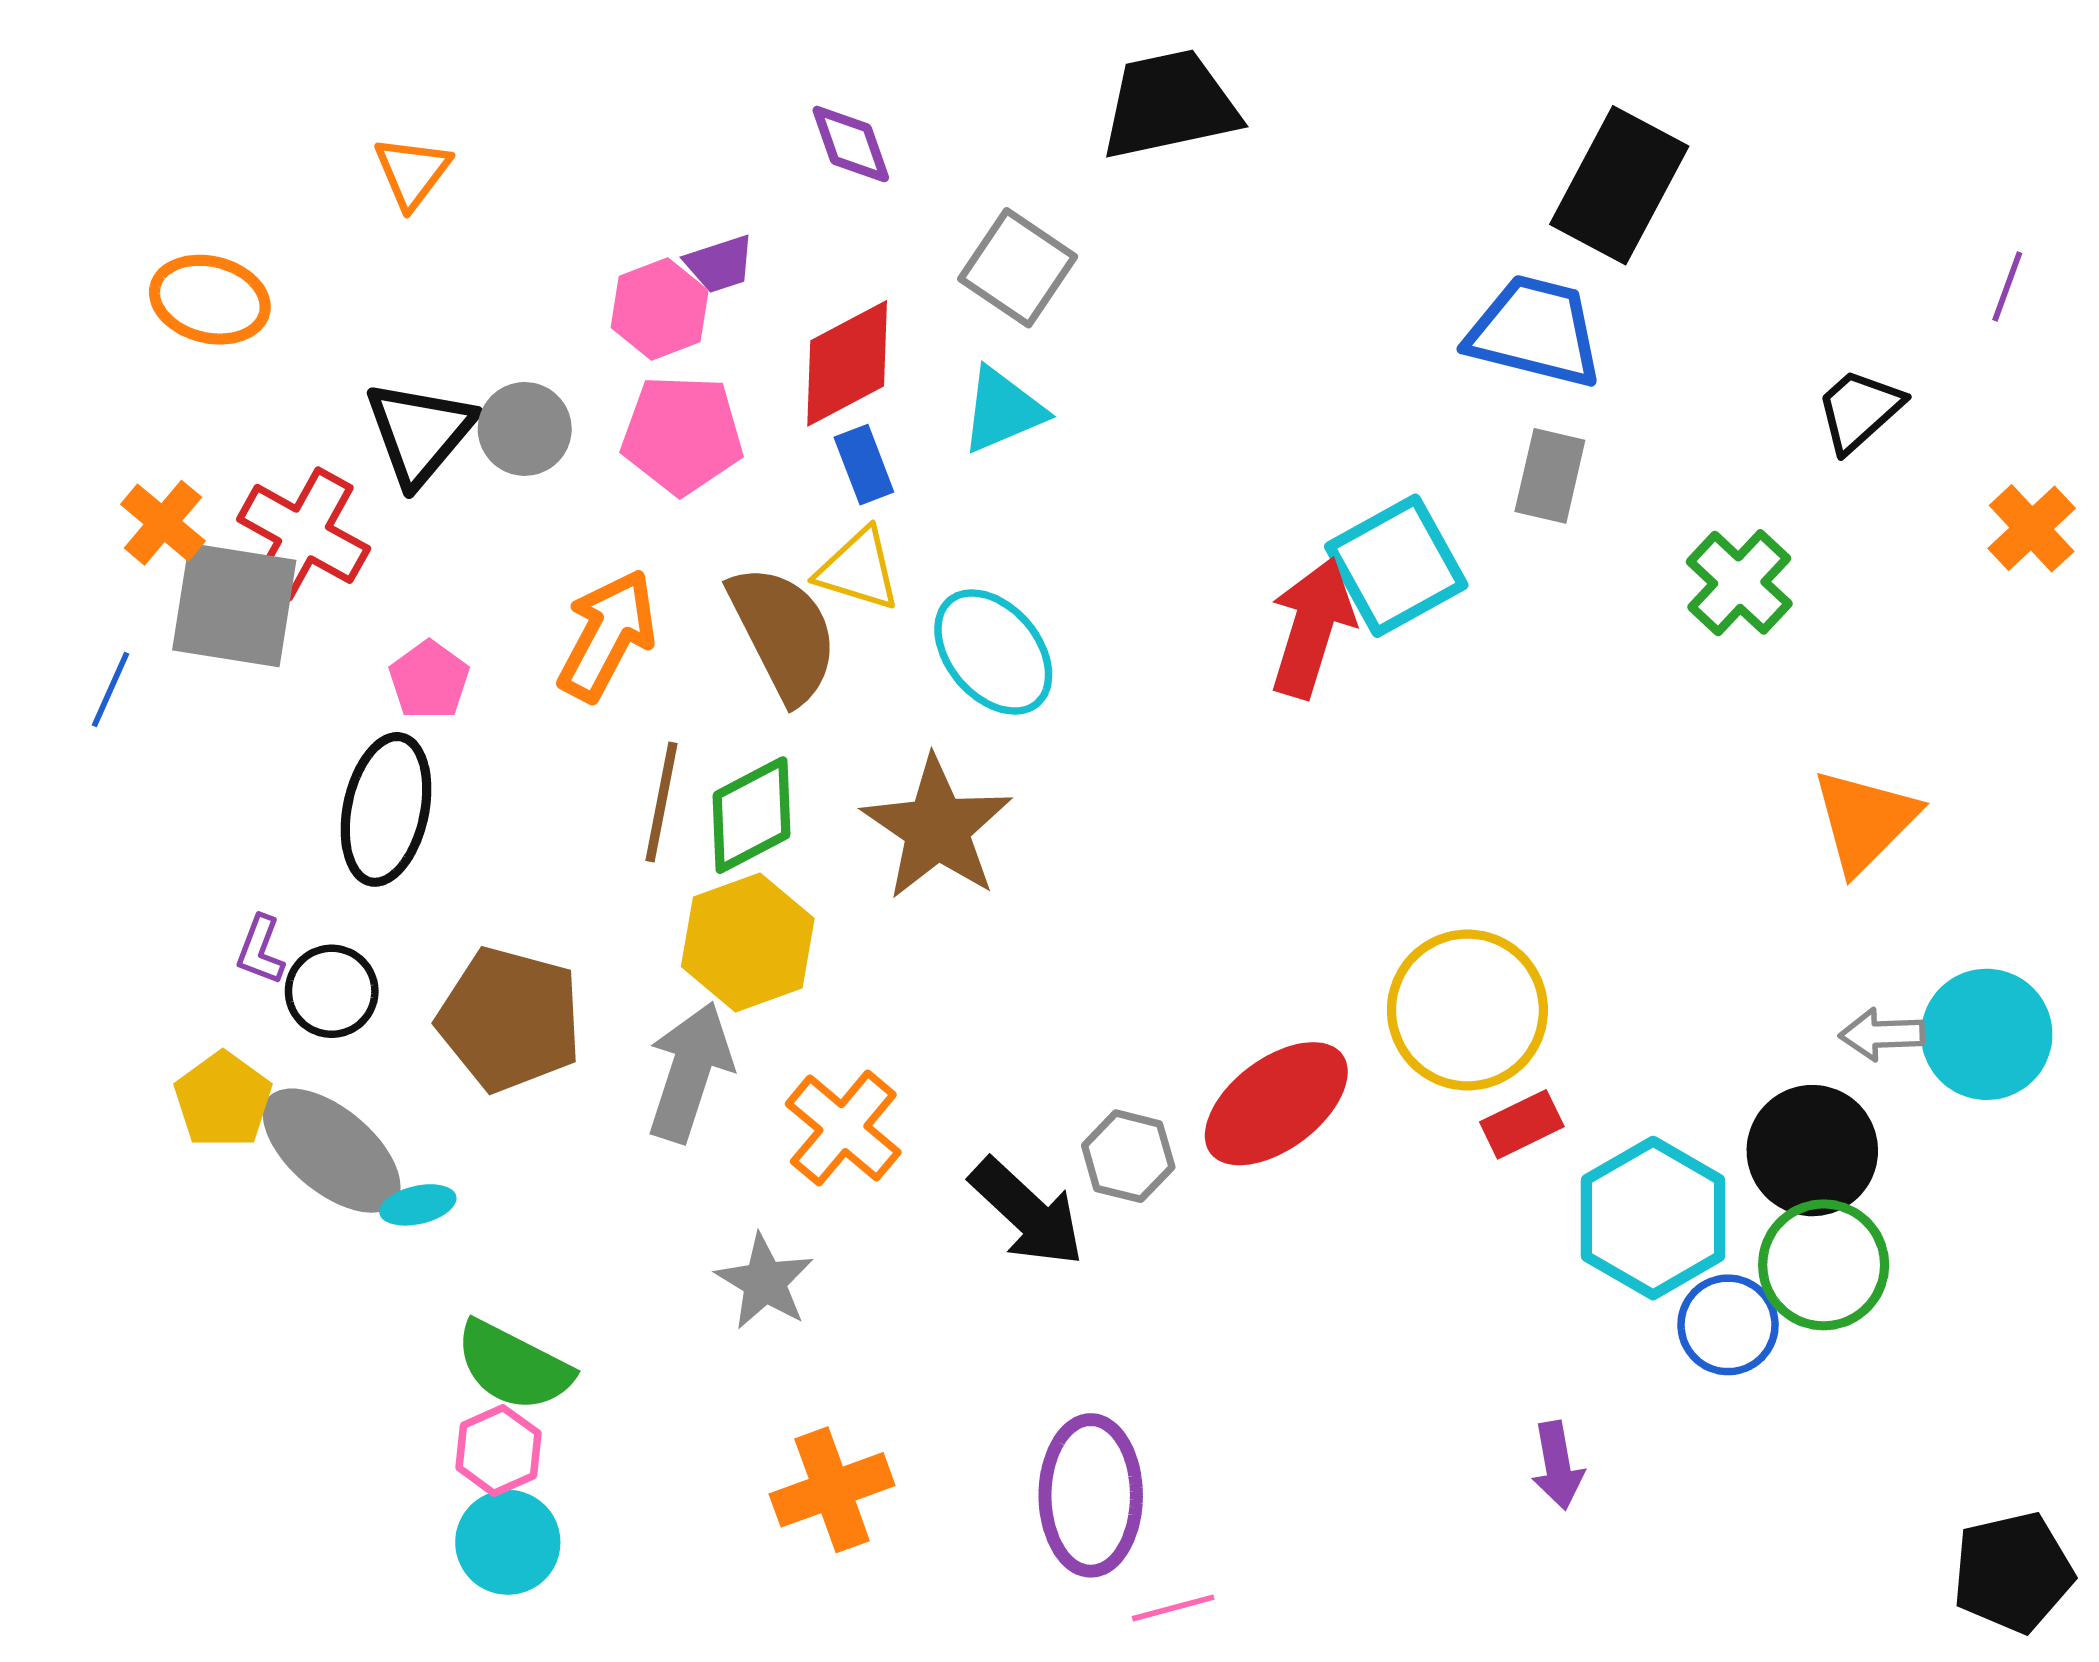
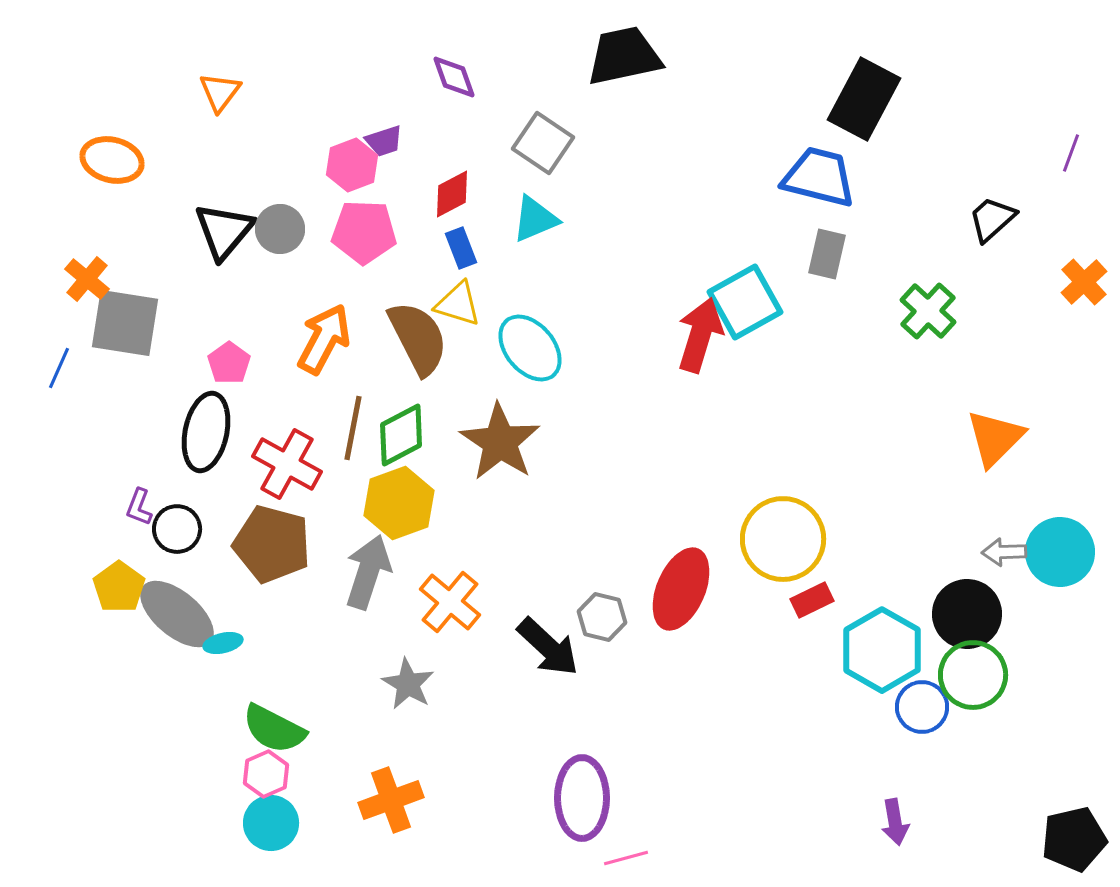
red diamond: (847, 363) -> (452, 194), size x0.7
red cross: (304, 534) -> (287, 464), moved
red ellipse: (1276, 1104) -> (681, 589), turned -30
purple arrow: (1557, 1465) -> (895, 822), moved
orange cross: (832, 1490) -> (391, 800), moved

